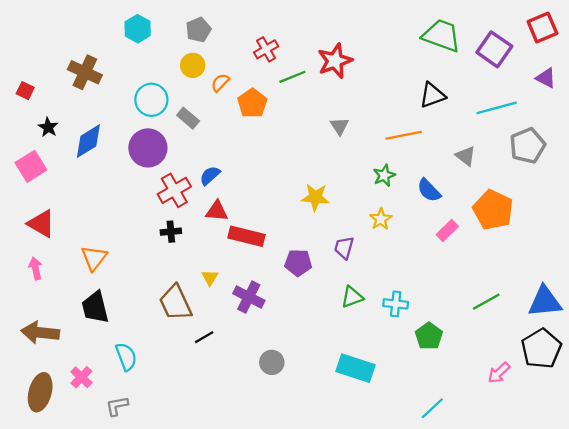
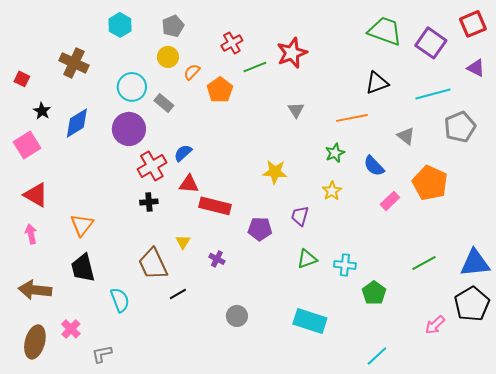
purple cross: (249, 297) -> (217, 259), size x0.6
cyan semicircle: (126, 357) -> (120, 300), moved

